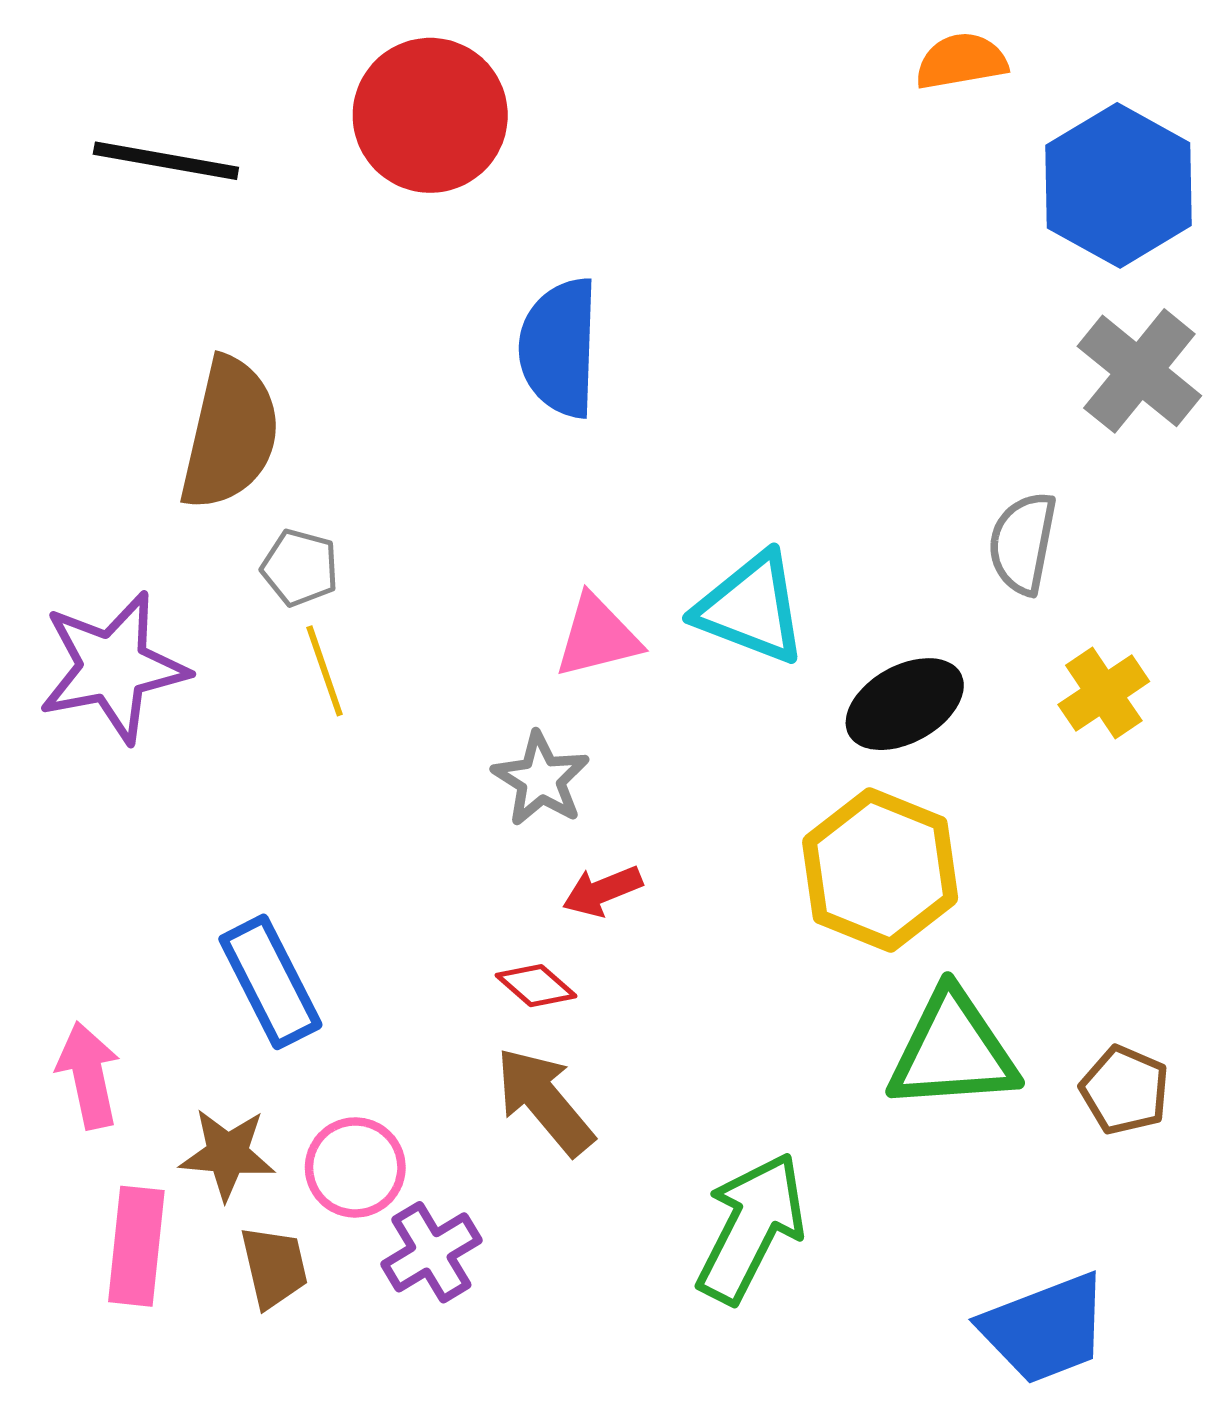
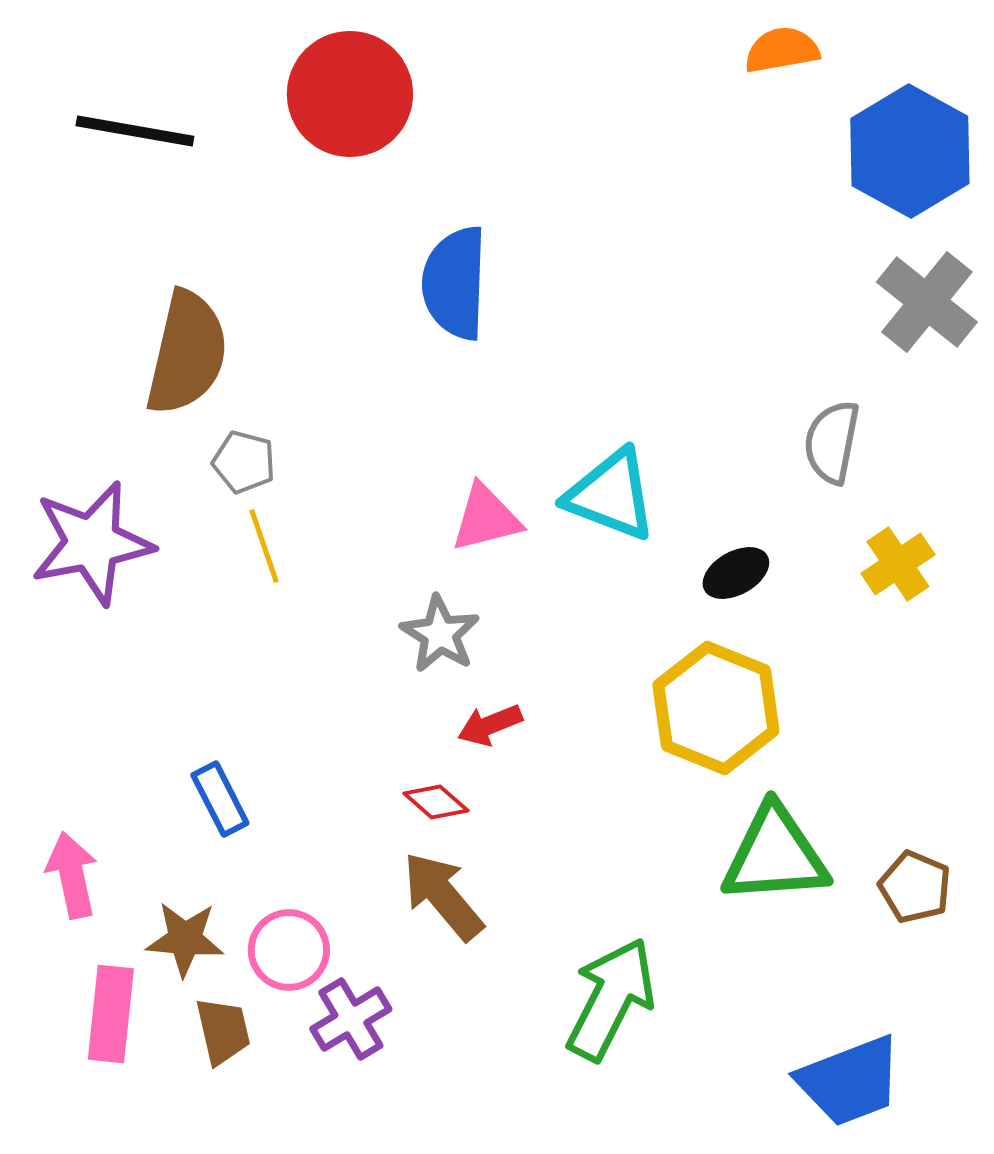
black ellipse: (905, 704) -> (736, 573), size x0.7
blue rectangle: (270, 982) -> (220, 799), size x0.7

